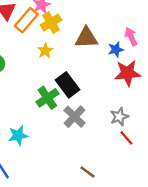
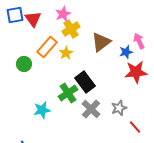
orange rectangle: (26, 20) -> (47, 47), moved
brown triangle: (86, 38) -> (101, 42), turned -35
gray star: (119, 117) -> (119, 108), moved
cyan star: (18, 135) -> (42, 110), moved

